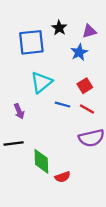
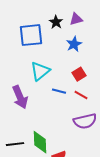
purple triangle: (89, 31) -> (76, 19), moved
purple arrow: (19, 111) -> (20, 97), size x1.6
black line: (14, 144) -> (15, 144), moved

